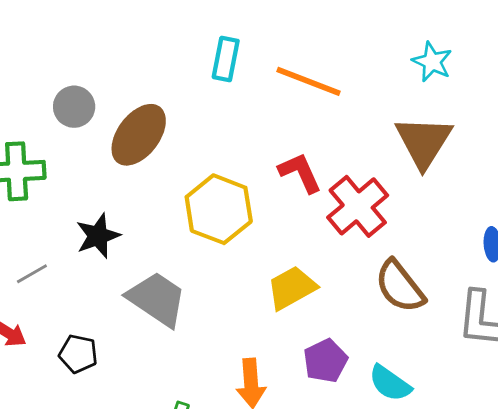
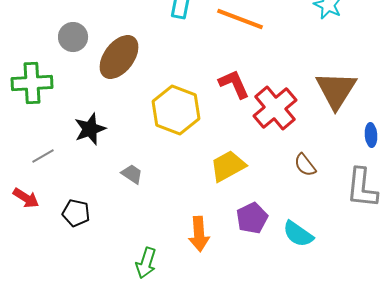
brown triangle: (424, 142) -> (336, 90), moved
brown semicircle: (400, 286) -> (305, 165), size x0.6
gray trapezoid: (157, 299) -> (132, 174), size x0.5

